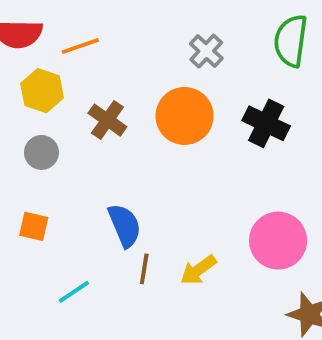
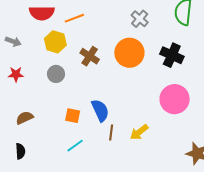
orange square: (34, 226) -> (73, 116), moved
pink circle: (278, 241) -> (175, 99), moved

